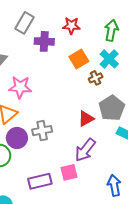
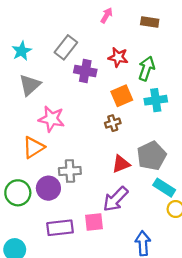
green arrow: (111, 30) -> (147, 68), moved
cyan cross: (109, 59) -> (156, 100), turned 30
brown cross: (96, 78) -> (113, 123), moved
purple circle: (17, 138) -> (48, 188), moved

